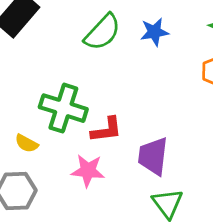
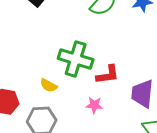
pink star: (88, 171) -> (94, 105), size x0.7

